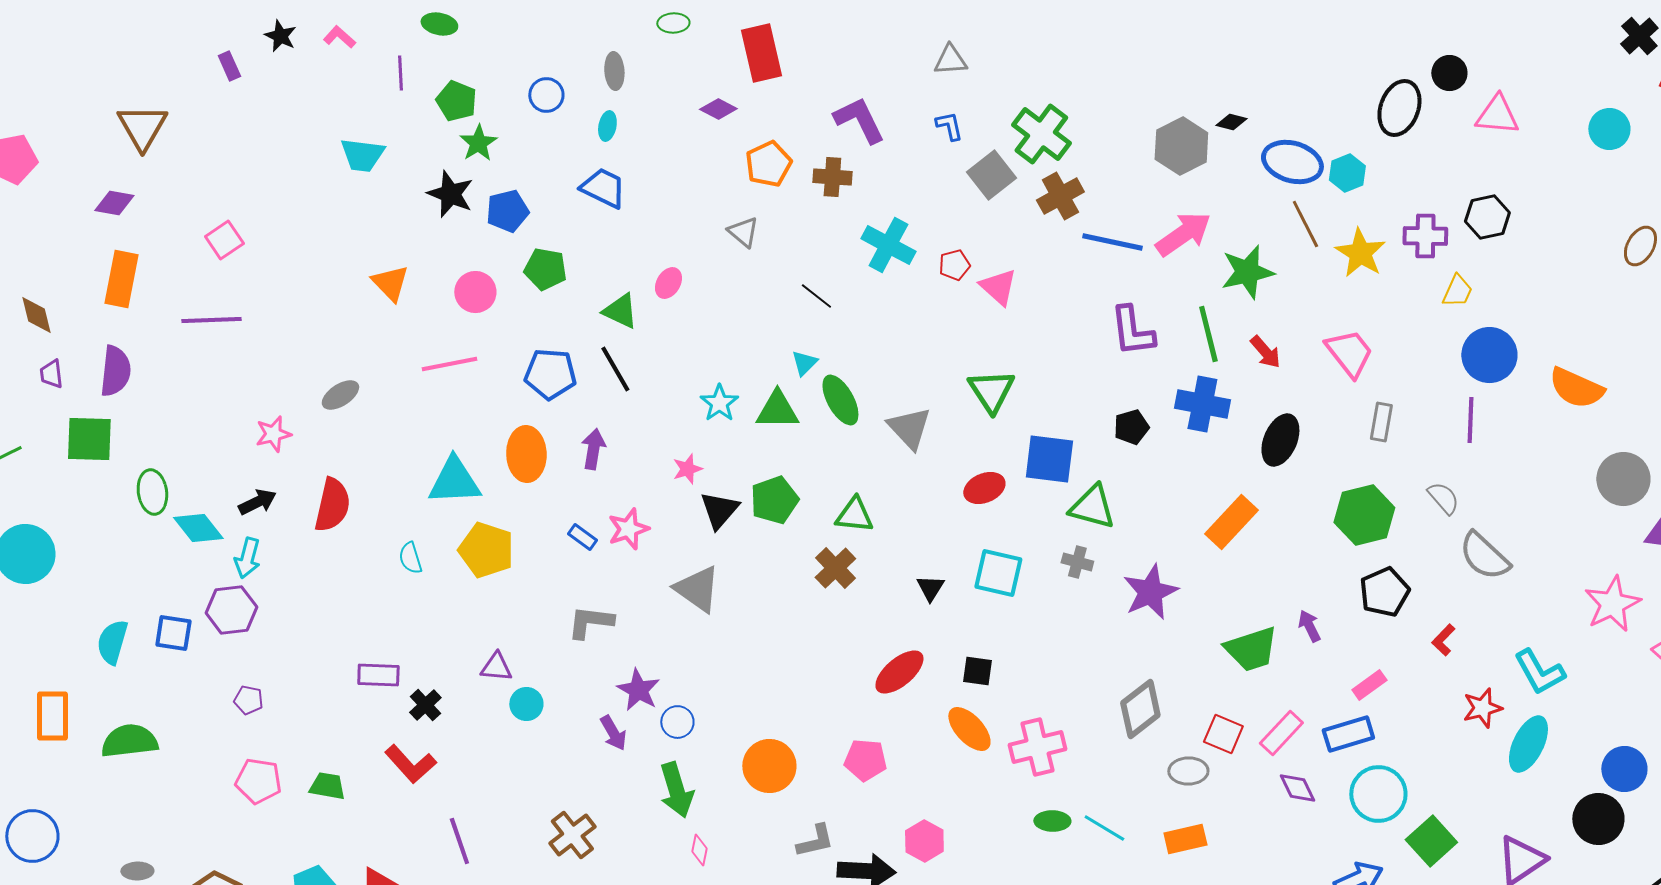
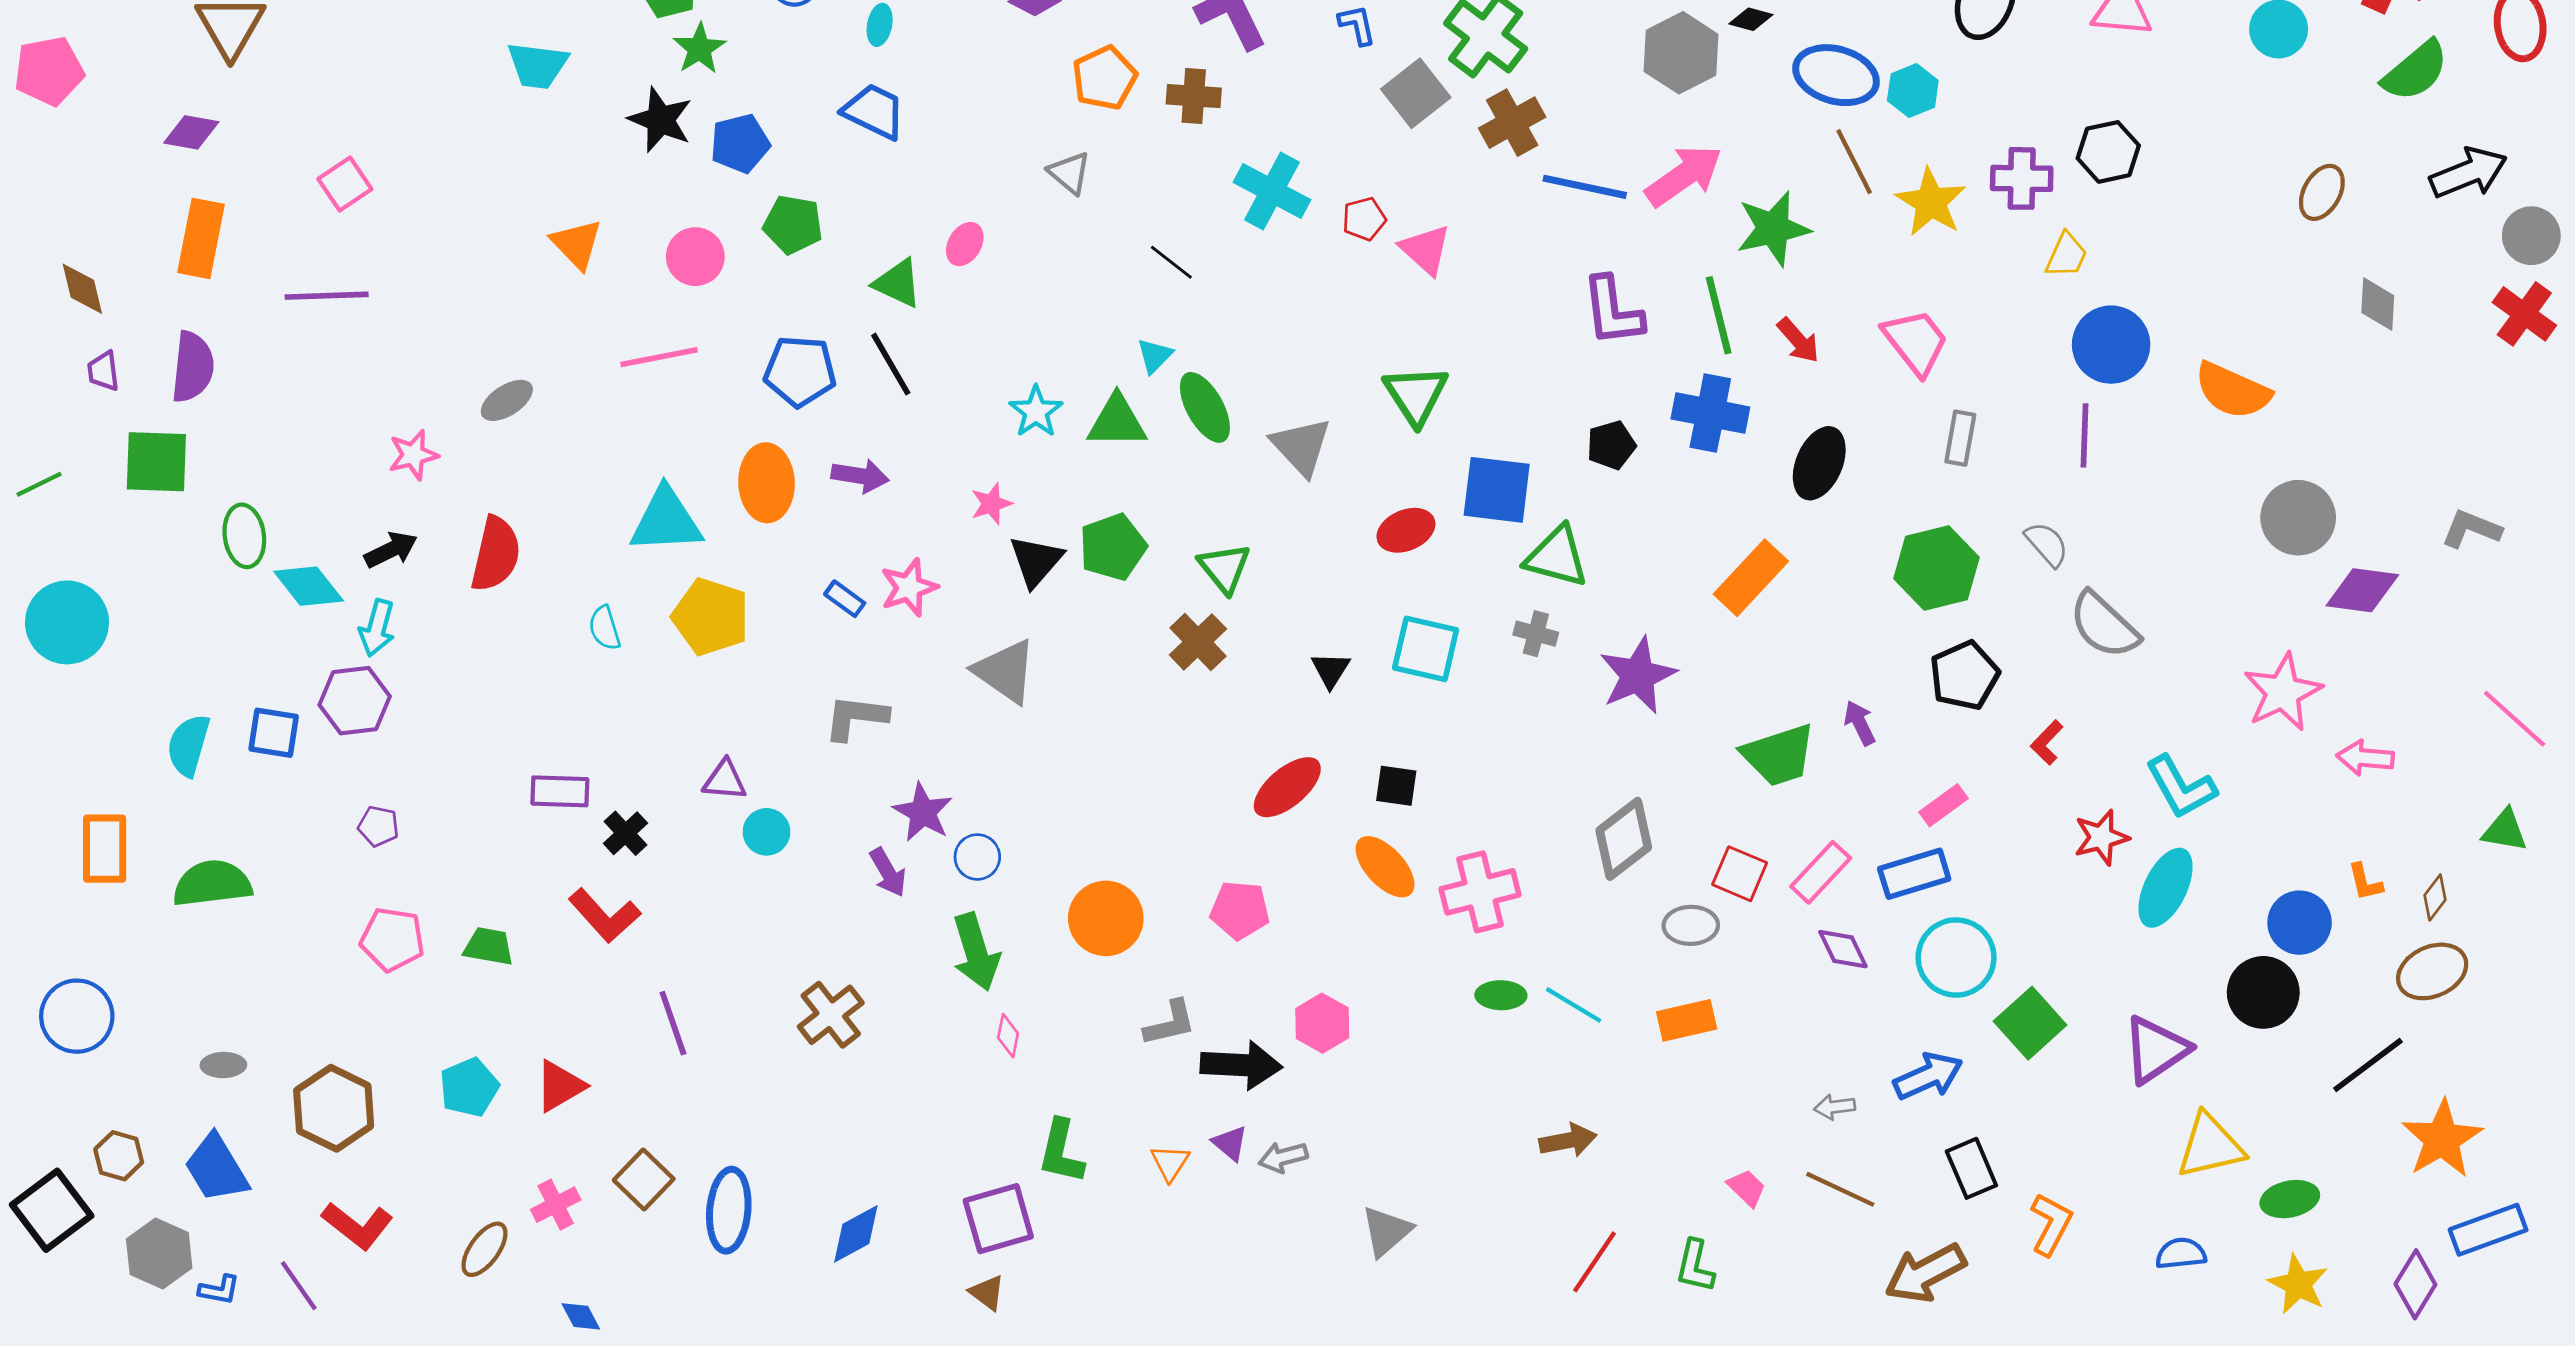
purple arrow: (593, 449) -> (860, 476), turned 90
green triangle: (854, 515) -> (1224, 568), turned 45

